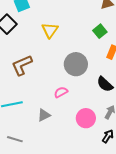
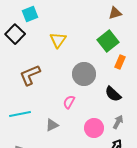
green square: (100, 31) -> (108, 41), size x1.5
pink semicircle: (61, 92) -> (69, 102), turned -32

